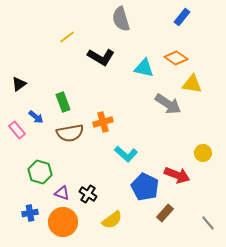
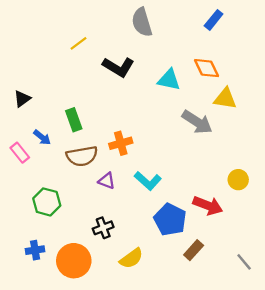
orange diamond: (176, 58) -> (206, 68), turned 30
purple triangle: (62, 193) -> (107, 181), moved
black cross: (88, 194) -> (103, 228), turned 36

